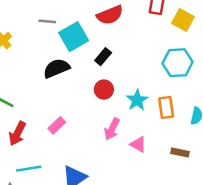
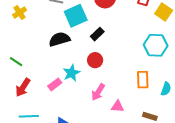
cyan star: (137, 100) -> (71, 73), moved
pink triangle: (138, 144) -> (118, 106), turned -32

